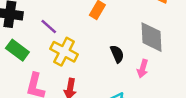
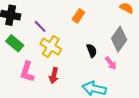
gray diamond: (152, 37) -> (119, 39), turned 35
pink arrow: (143, 69) -> (111, 63), turned -56

